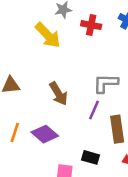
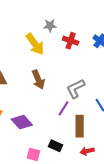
gray L-shape: (106, 83) -> (76, 89), turned -35
brown arrow: (58, 94) -> (38, 80), moved

